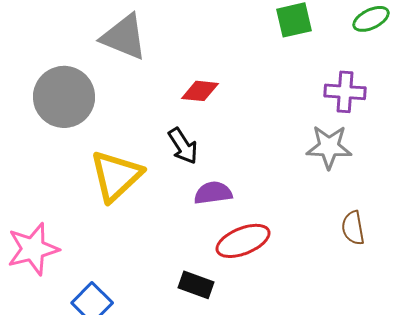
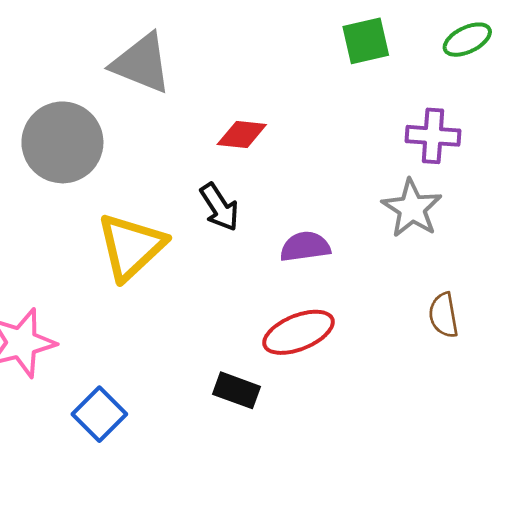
gray star: (329, 147) -> (412, 208), turned 30
purple semicircle: (213, 193) -> (305, 247), moved

